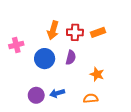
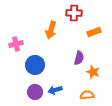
red cross: (75, 32) -> (74, 13), moved
purple semicircle: (71, 58) -> (79, 58), moved
blue circle: (45, 59) -> (35, 65), moved

